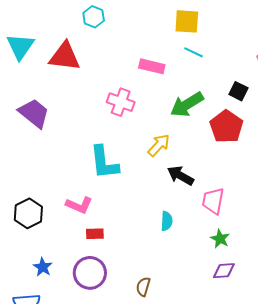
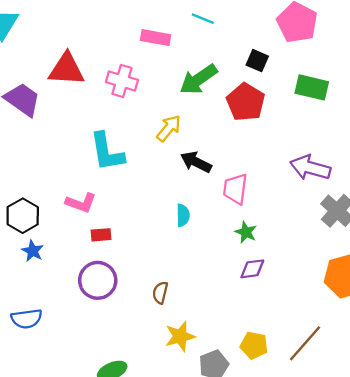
red triangle: (65, 56) -> (66, 69), moved
blue star: (43, 267) -> (33, 251), moved

